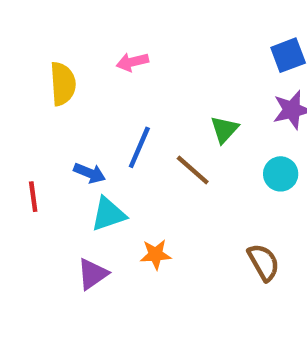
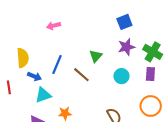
yellow semicircle: (63, 84) -> (23, 58), moved

